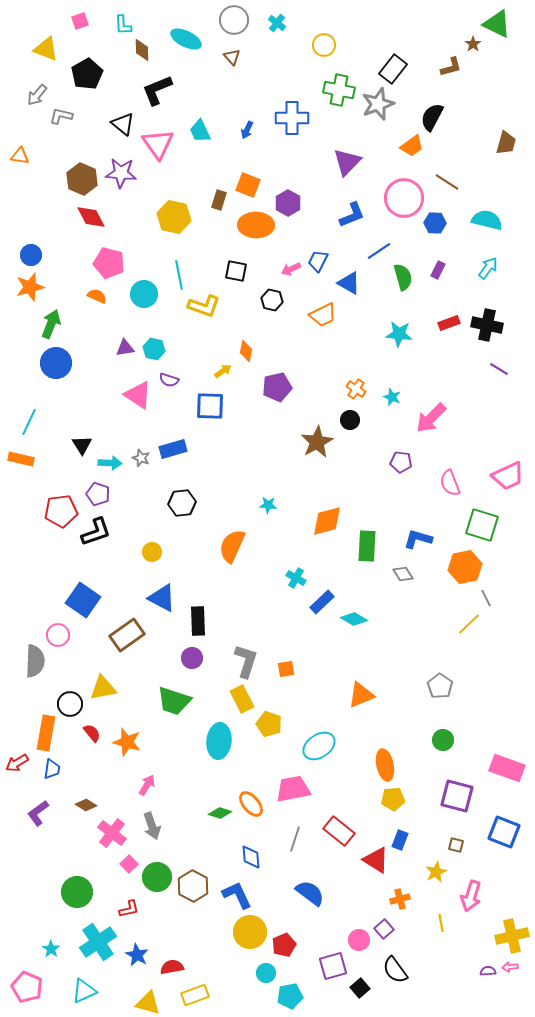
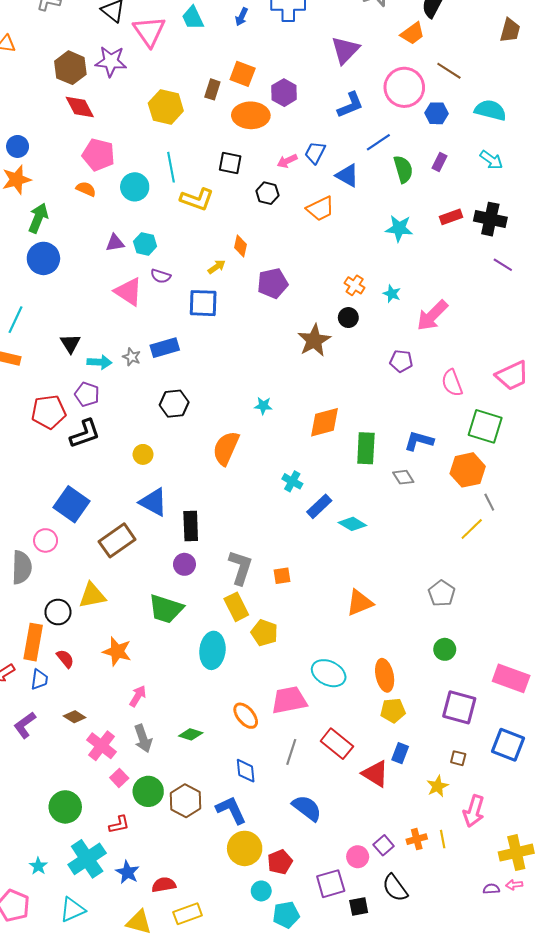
cyan arrow: (488, 268) -> (491, 160), turned 90
red semicircle: (92, 733) -> (65, 659), moved
cyan ellipse: (319, 746) -> (329, 673), moved, turned 60
green diamond: (220, 813) -> (191, 734), moved
orange cross: (400, 899) -> (417, 839), moved
black square: (360, 988) -> (359, 906), turned 30

